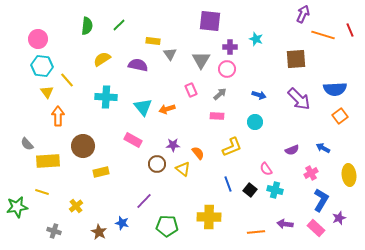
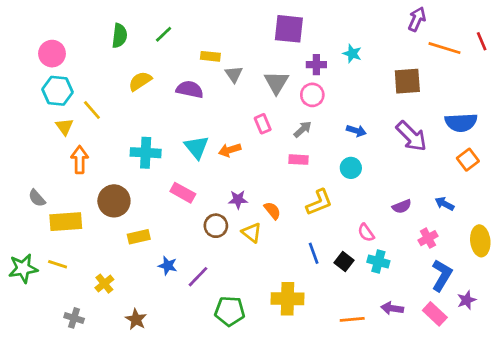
cyan cross: (106, 97) -> (146, 153), moved
green star: (17, 207) -> (23, 268), moved
blue star: (122, 223) -> (168, 266), moved

